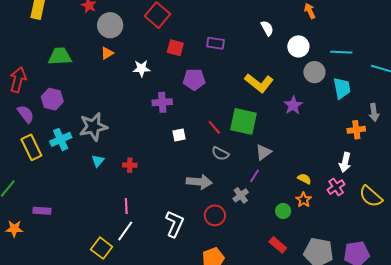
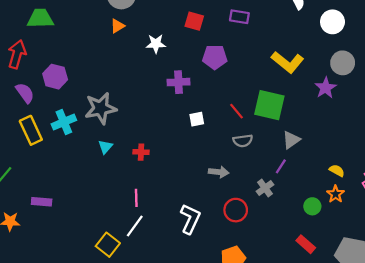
green trapezoid: (60, 56) -> (40, 18), moved
gray circle: (314, 72) -> (343, 63), moved
gray semicircle: (220, 154) -> (243, 141), turned -36
gray arrow: (199, 182) -> (219, 172), size x0.7

